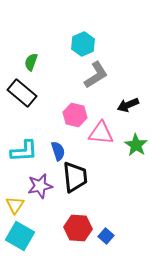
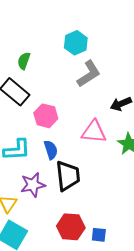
pink hexagon: (75, 115) -> (46, 116), moved
blue square: (106, 236) -> (99, 235), turned -35

